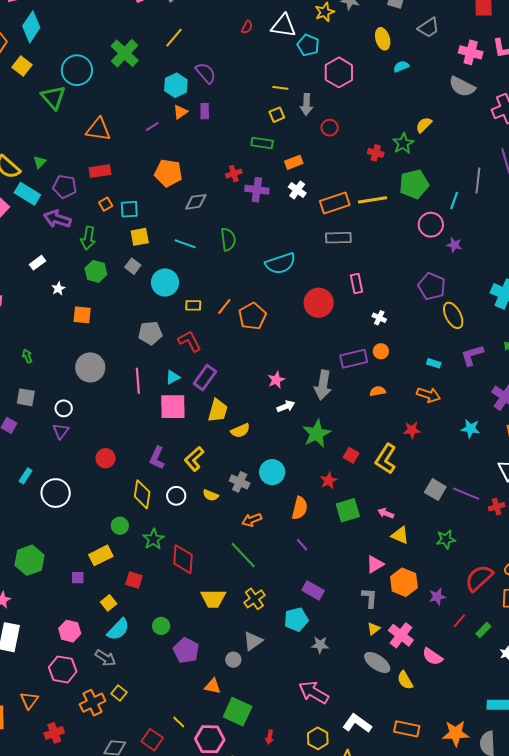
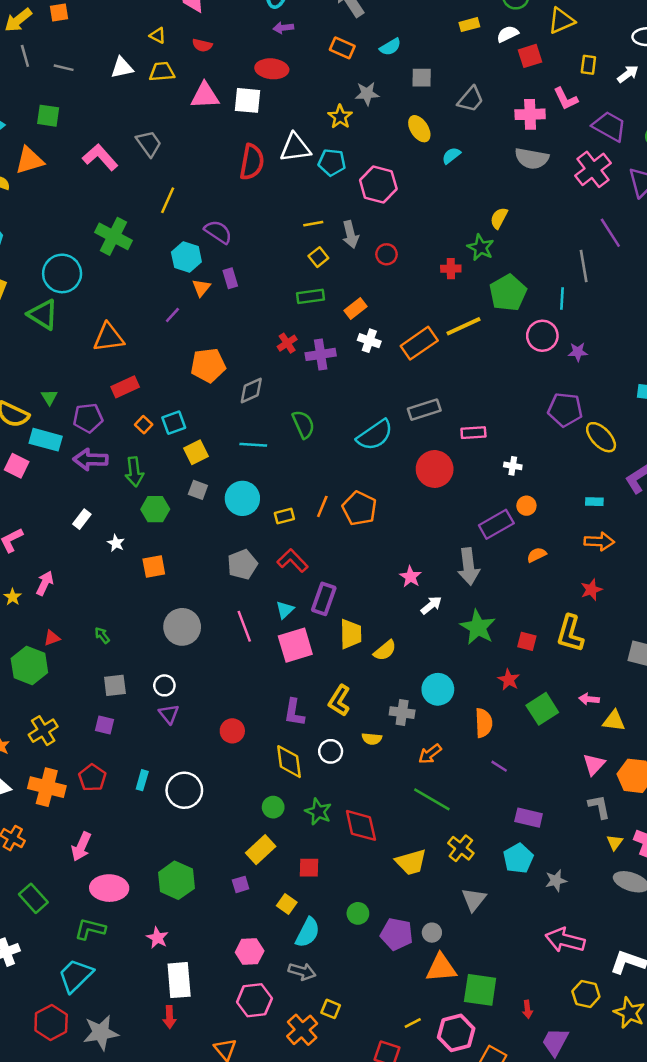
red semicircle: (247, 27) -> (252, 162), size x2.0
gray rectangle: (338, 238) -> (424, 410), moved
pink rectangle: (356, 283) -> (473, 433), turned -66
gray circle: (233, 660) -> (432, 933), moved
orange triangle: (213, 686) -> (441, 968), size x1.5
yellow line: (179, 722) -> (413, 1023), turned -56

